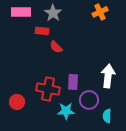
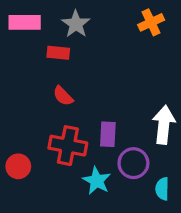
red semicircle: (56, 47) -> (63, 96), moved
cyan star: (66, 111) -> (97, 181), turned 30

